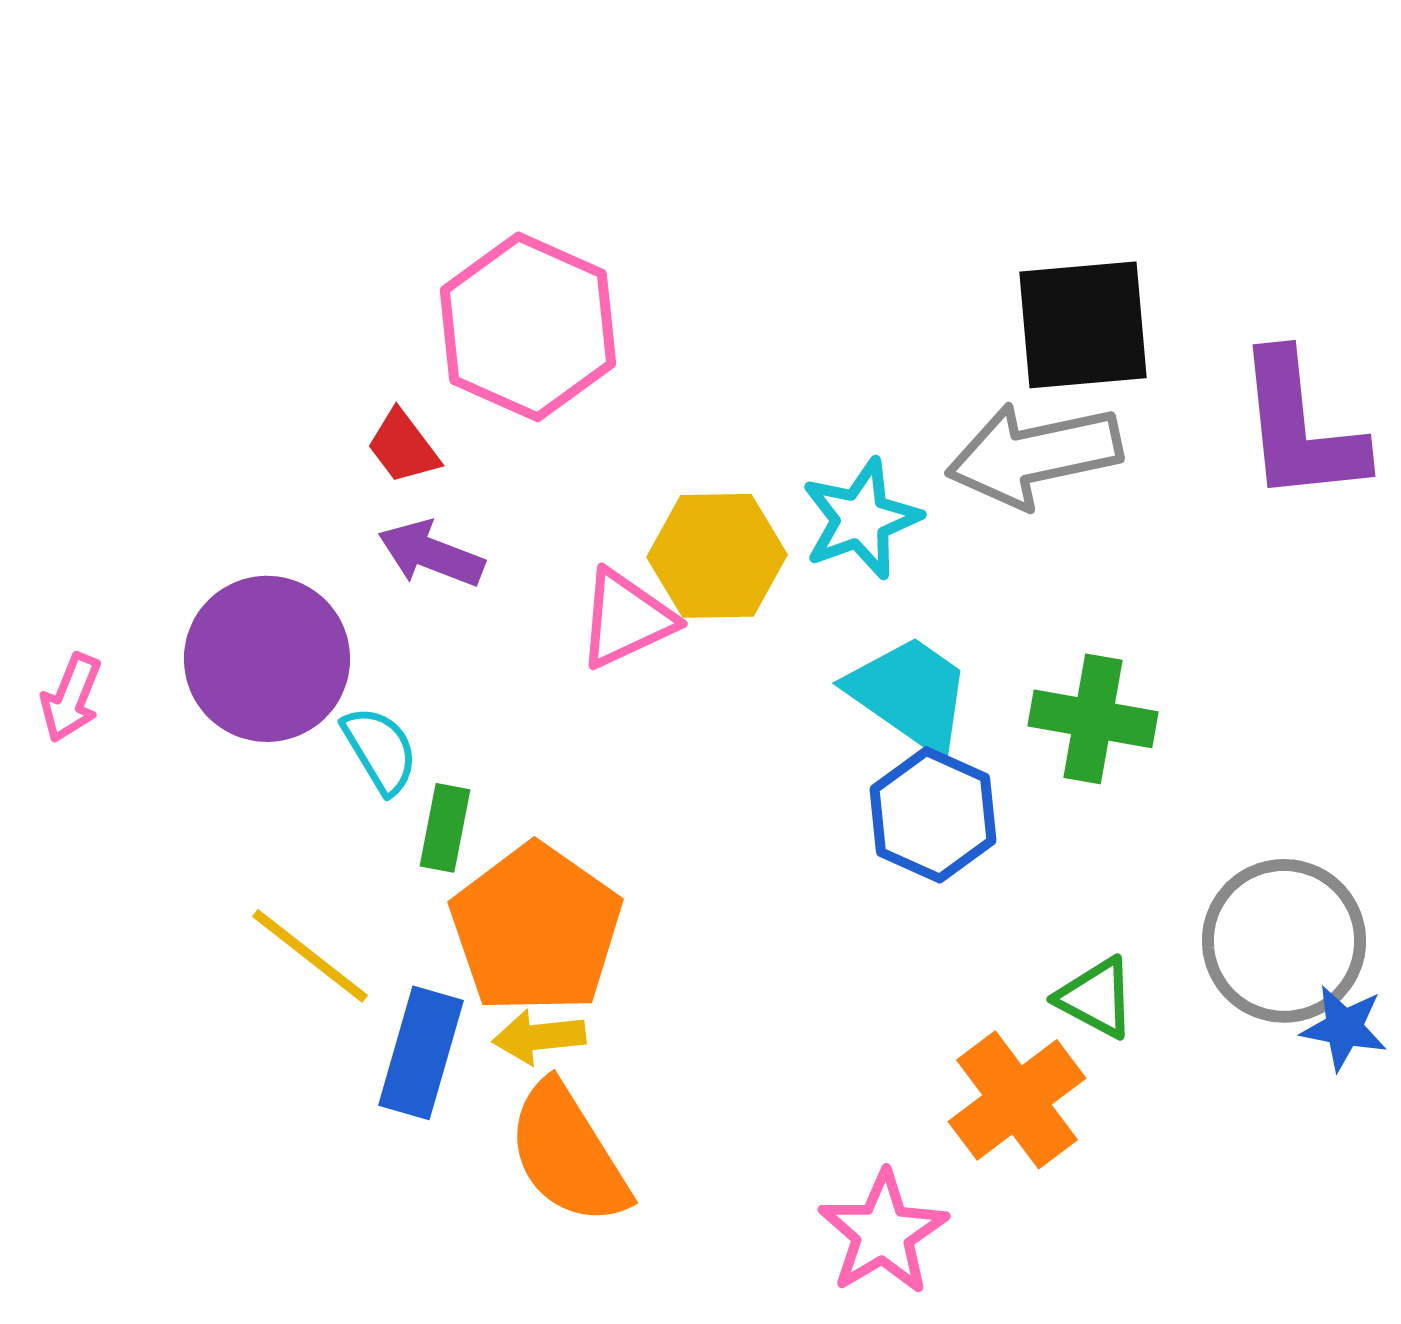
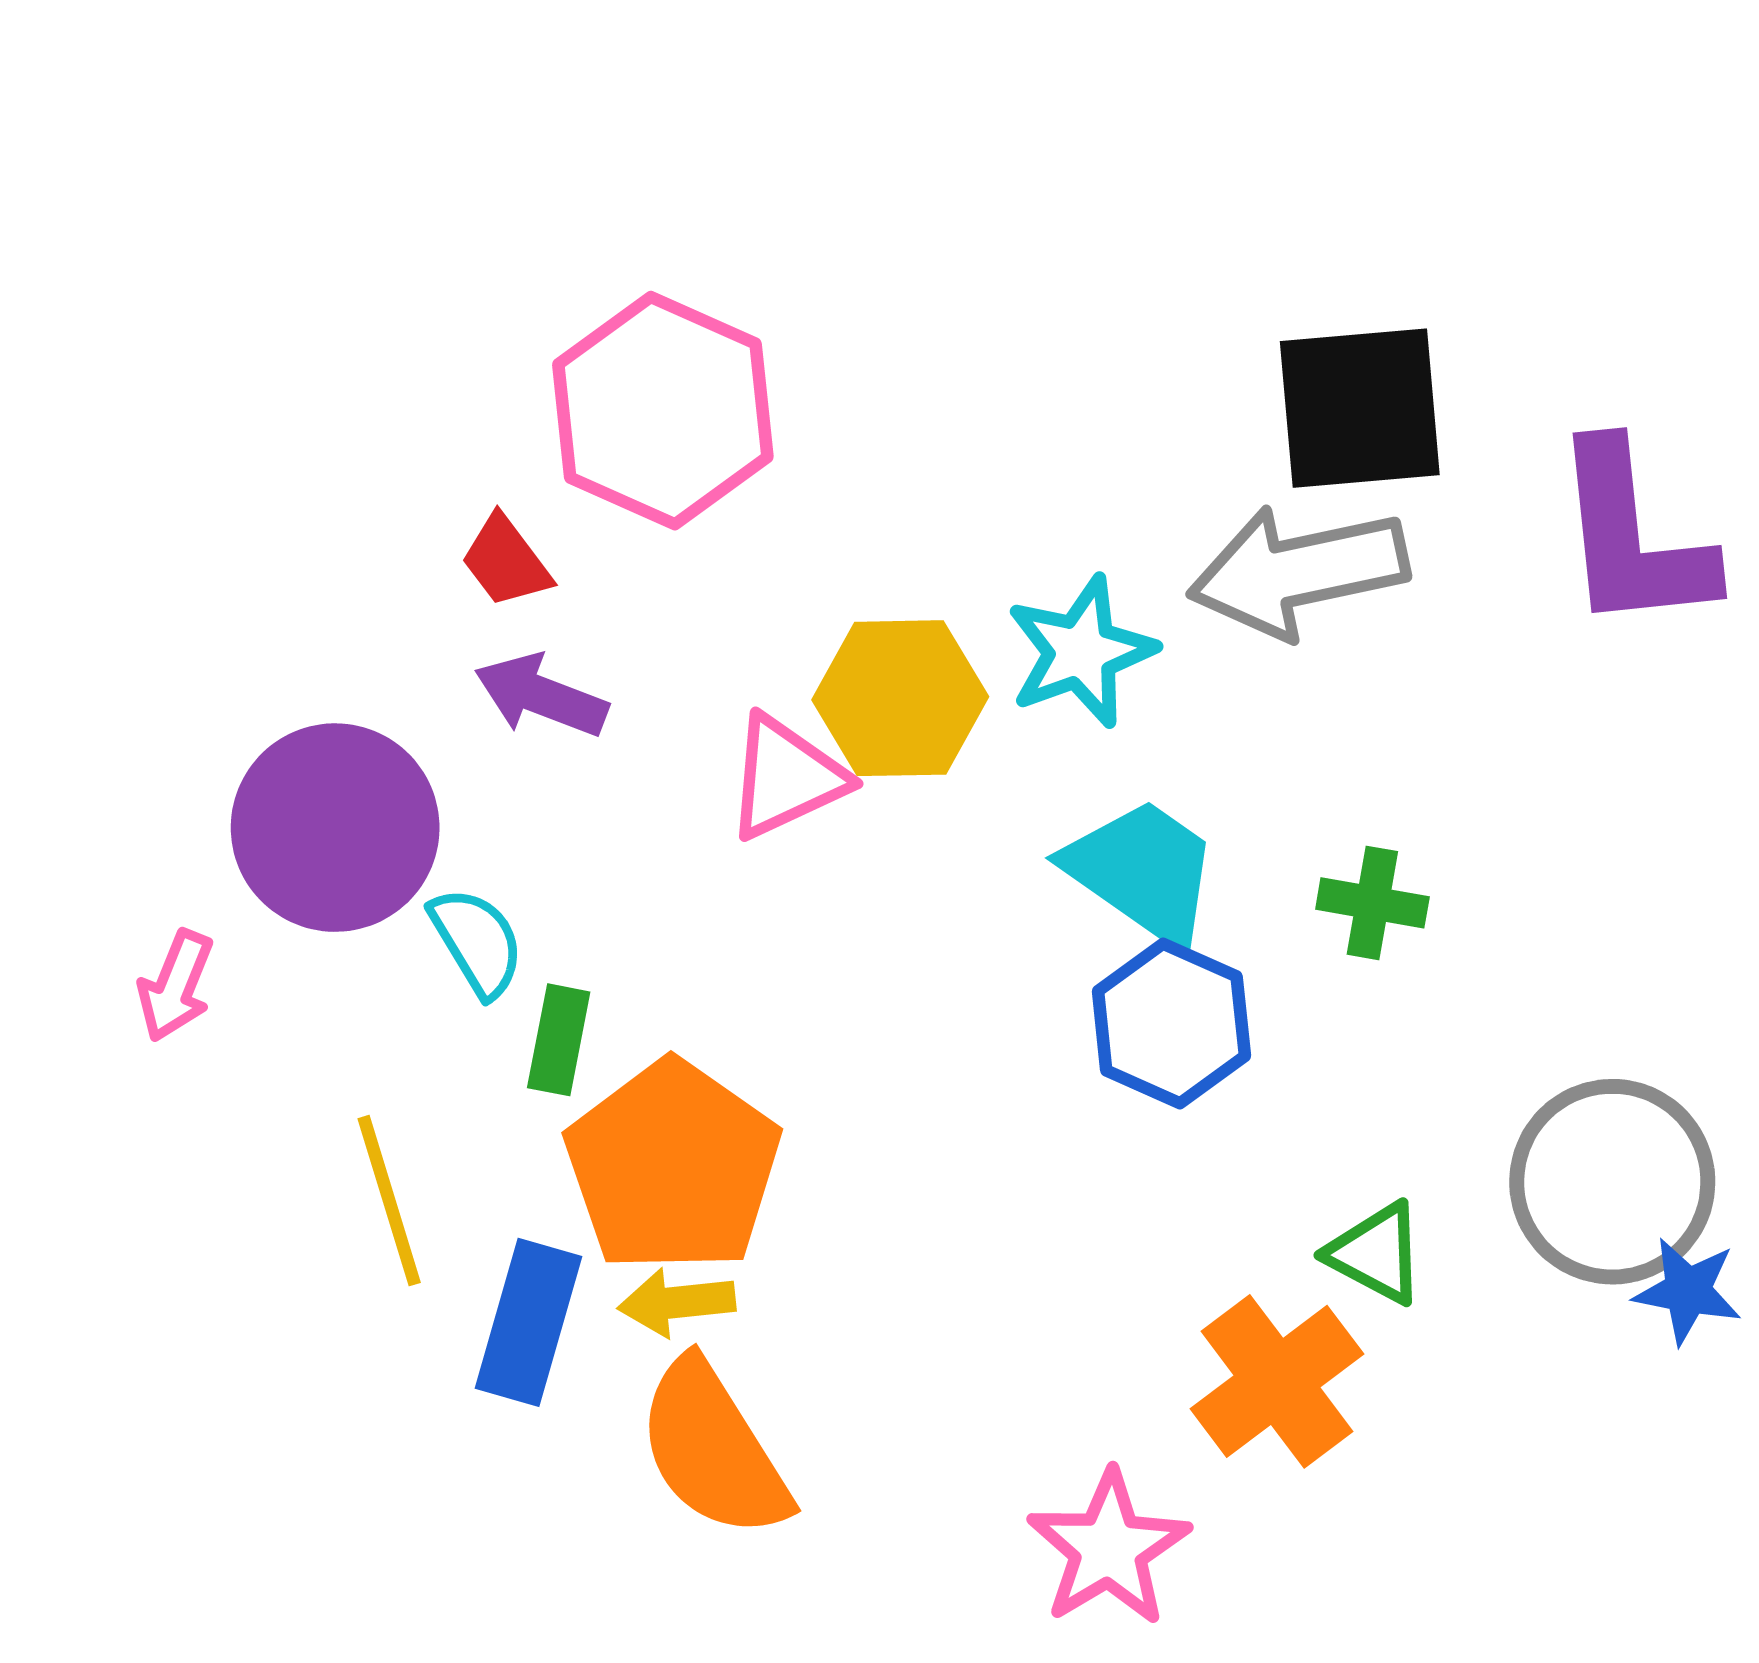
pink arrow: (71, 698) -> (176, 986), moved
green cross: (1093, 719) -> (1372, 903), size x0.7
yellow line: (310, 956) -> (389, 1201), turned 35

